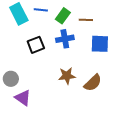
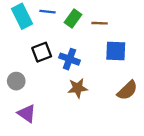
blue cross: (65, 39) -> (69, 59), moved, turned 30
gray circle: (11, 79) -> (16, 81), moved
brown semicircle: (93, 83) -> (127, 90), moved

